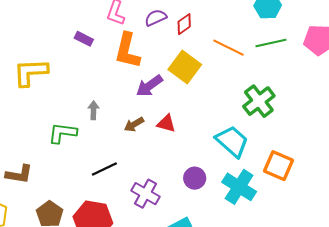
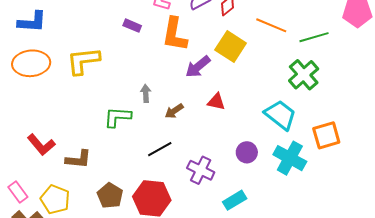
green line: (271, 43) -> (314, 37), moved
brown arrow: (134, 124) -> (174, 111), moved
orange square: (278, 166) -> (326, 135), turned -36

